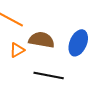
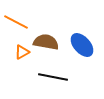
blue ellipse: (78, 43) -> (82, 45), turned -65

